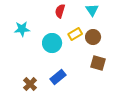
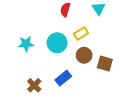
cyan star: (22, 29) -> (26, 44), moved
brown circle: (93, 37) -> (84, 55), moved

